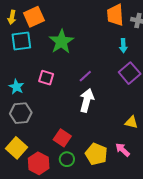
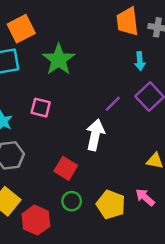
purple line: (85, 76) -> (113, 104), moved
red square: (62, 138) -> (66, 168), moved
green circle: (67, 159) -> (72, 201), moved

